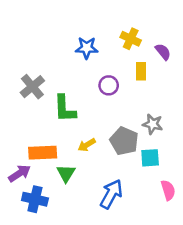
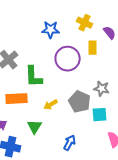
purple circle: (109, 85) -> (68, 59), size x1.6
orange rectangle: (43, 153) -> (17, 99), moved
blue arrow: (111, 194) -> (70, 143), size x0.7

